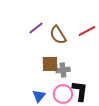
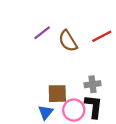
brown square: (50, 64) -> (57, 94), moved
gray cross: (63, 70) -> (92, 84), moved

